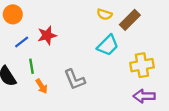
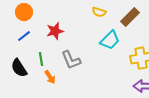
yellow semicircle: (104, 14) -> (99, 12), moved
blue line: (22, 42) -> (24, 36), moved
gray L-shape: (75, 80) -> (71, 60), moved

